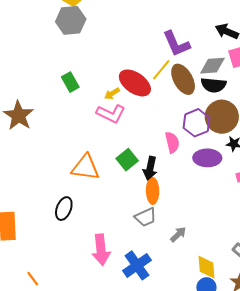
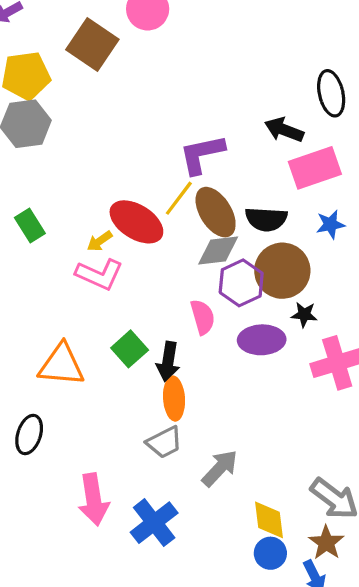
purple L-shape: (176, 44) -> (202, 154), turned 104
gray diamond: (212, 66) -> (218, 251), moved
gray arrow: (178, 234) -> (220, 468), size x1.4

